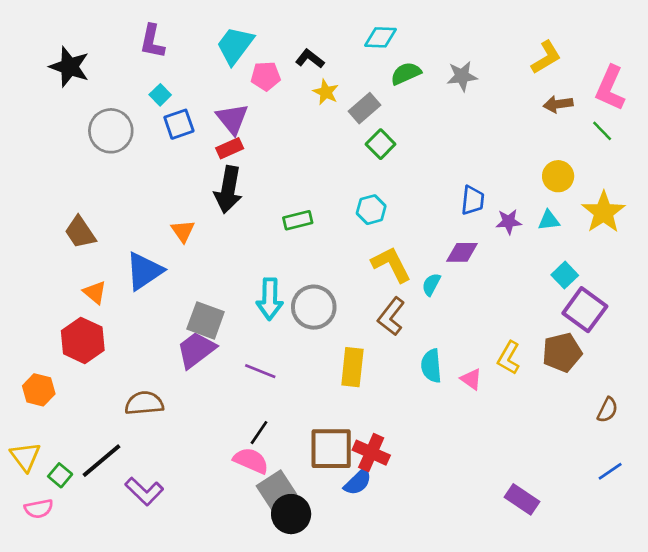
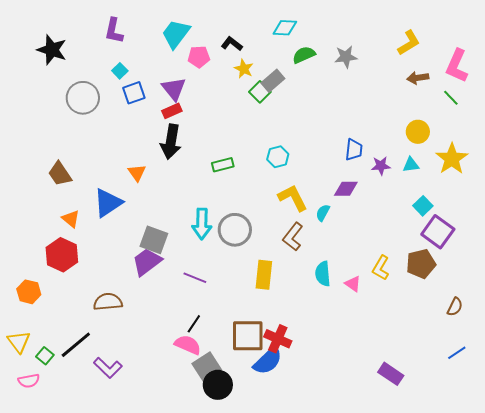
green square: (381, 144) -> (260, 92), moved
blue semicircle: (358, 482) -> (268, 361), size x1.4

